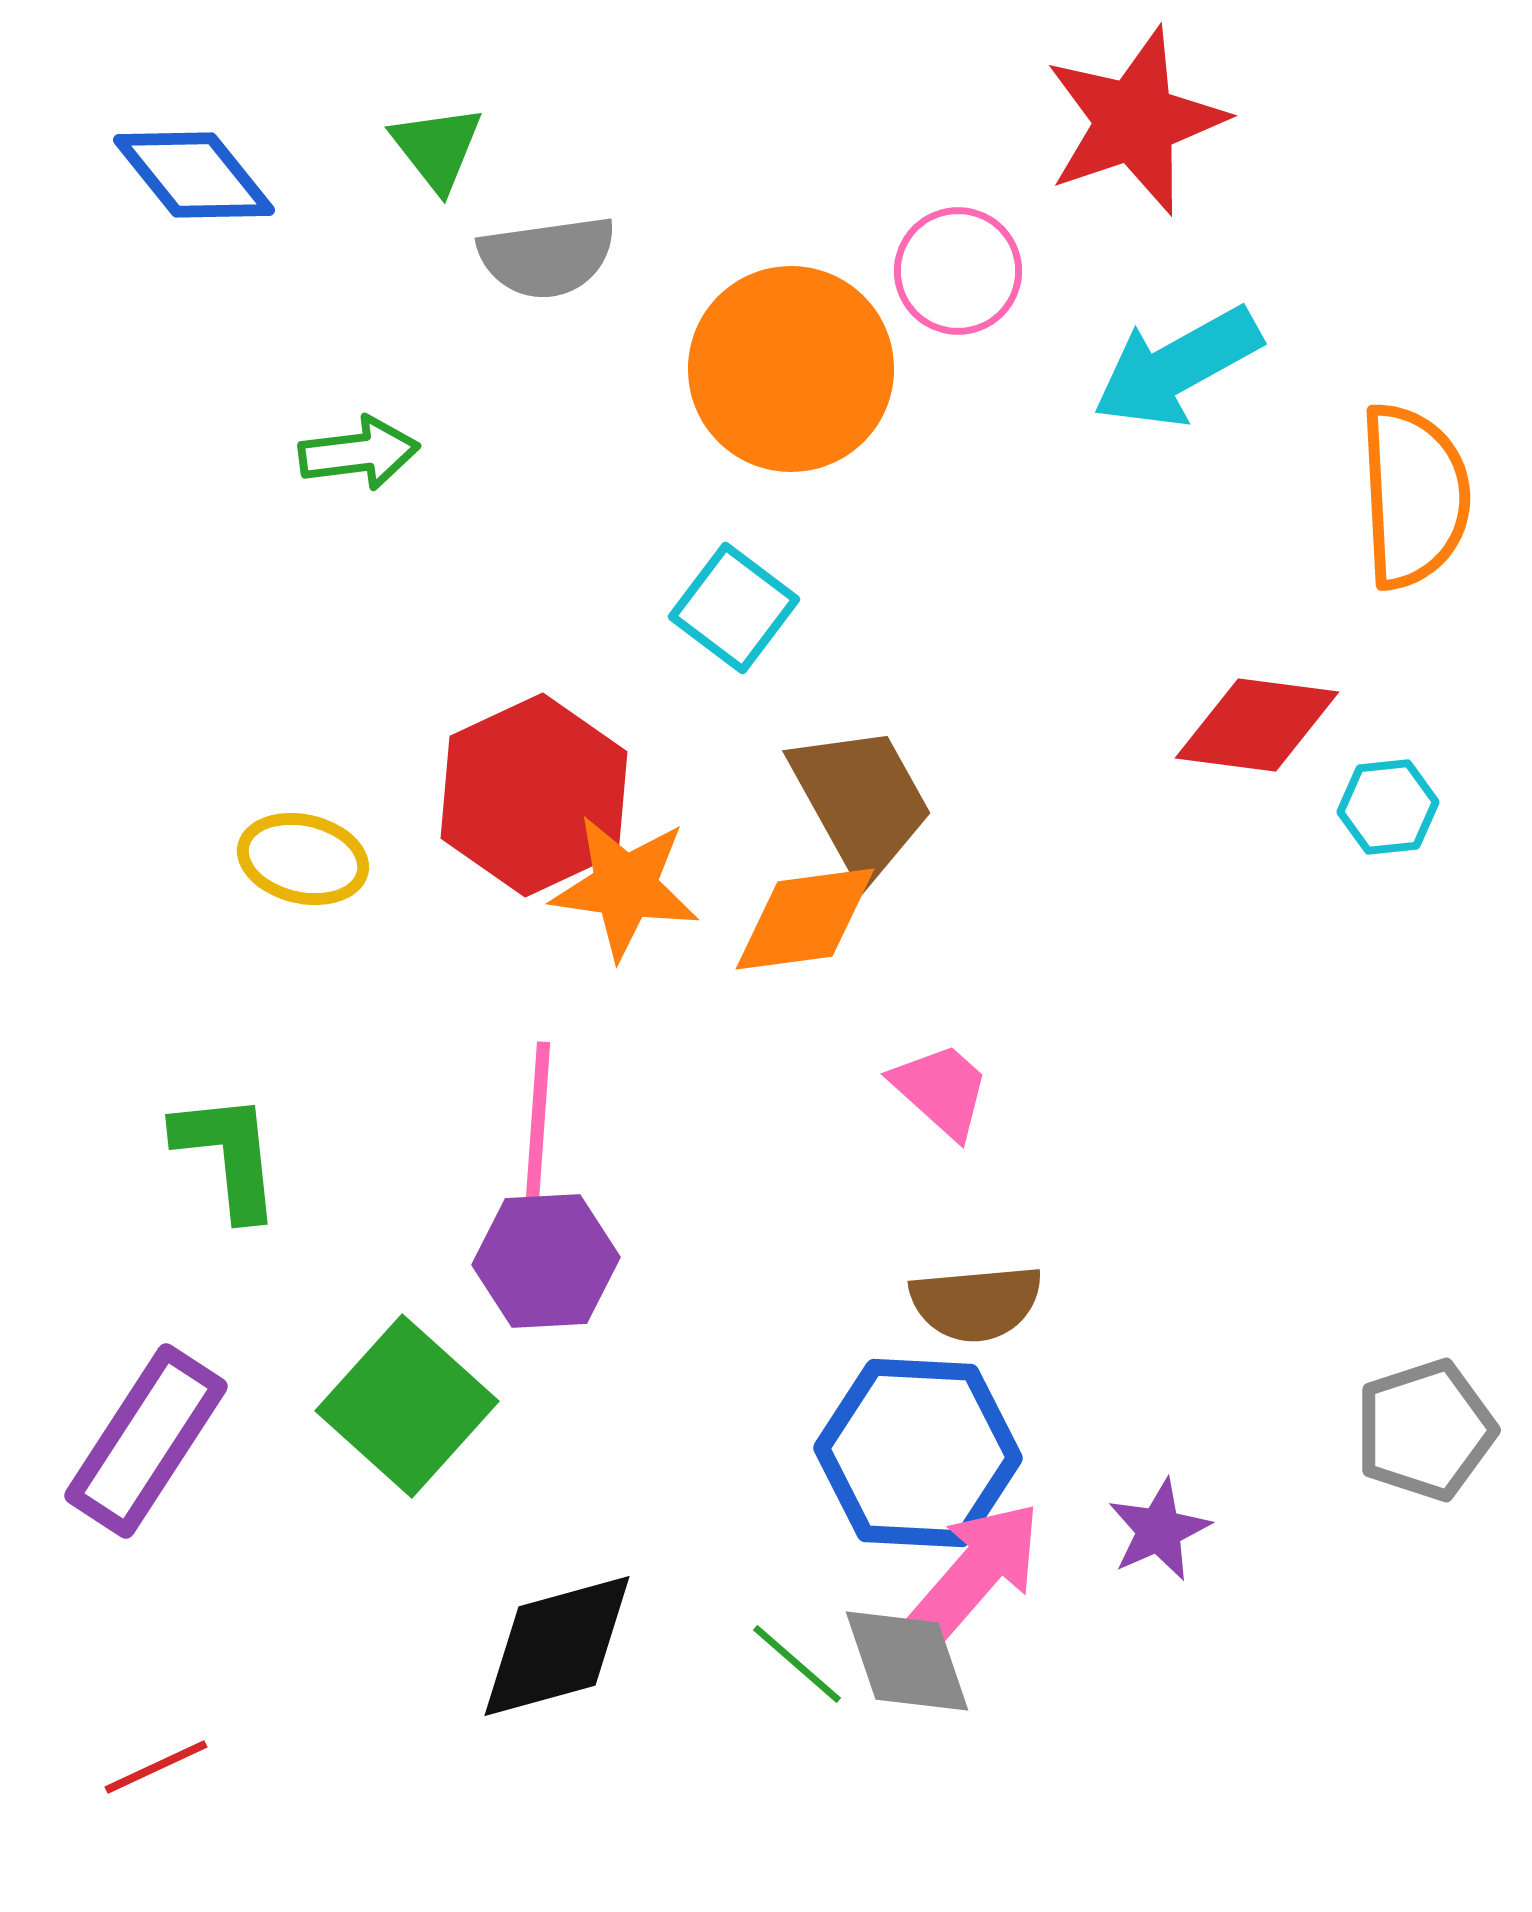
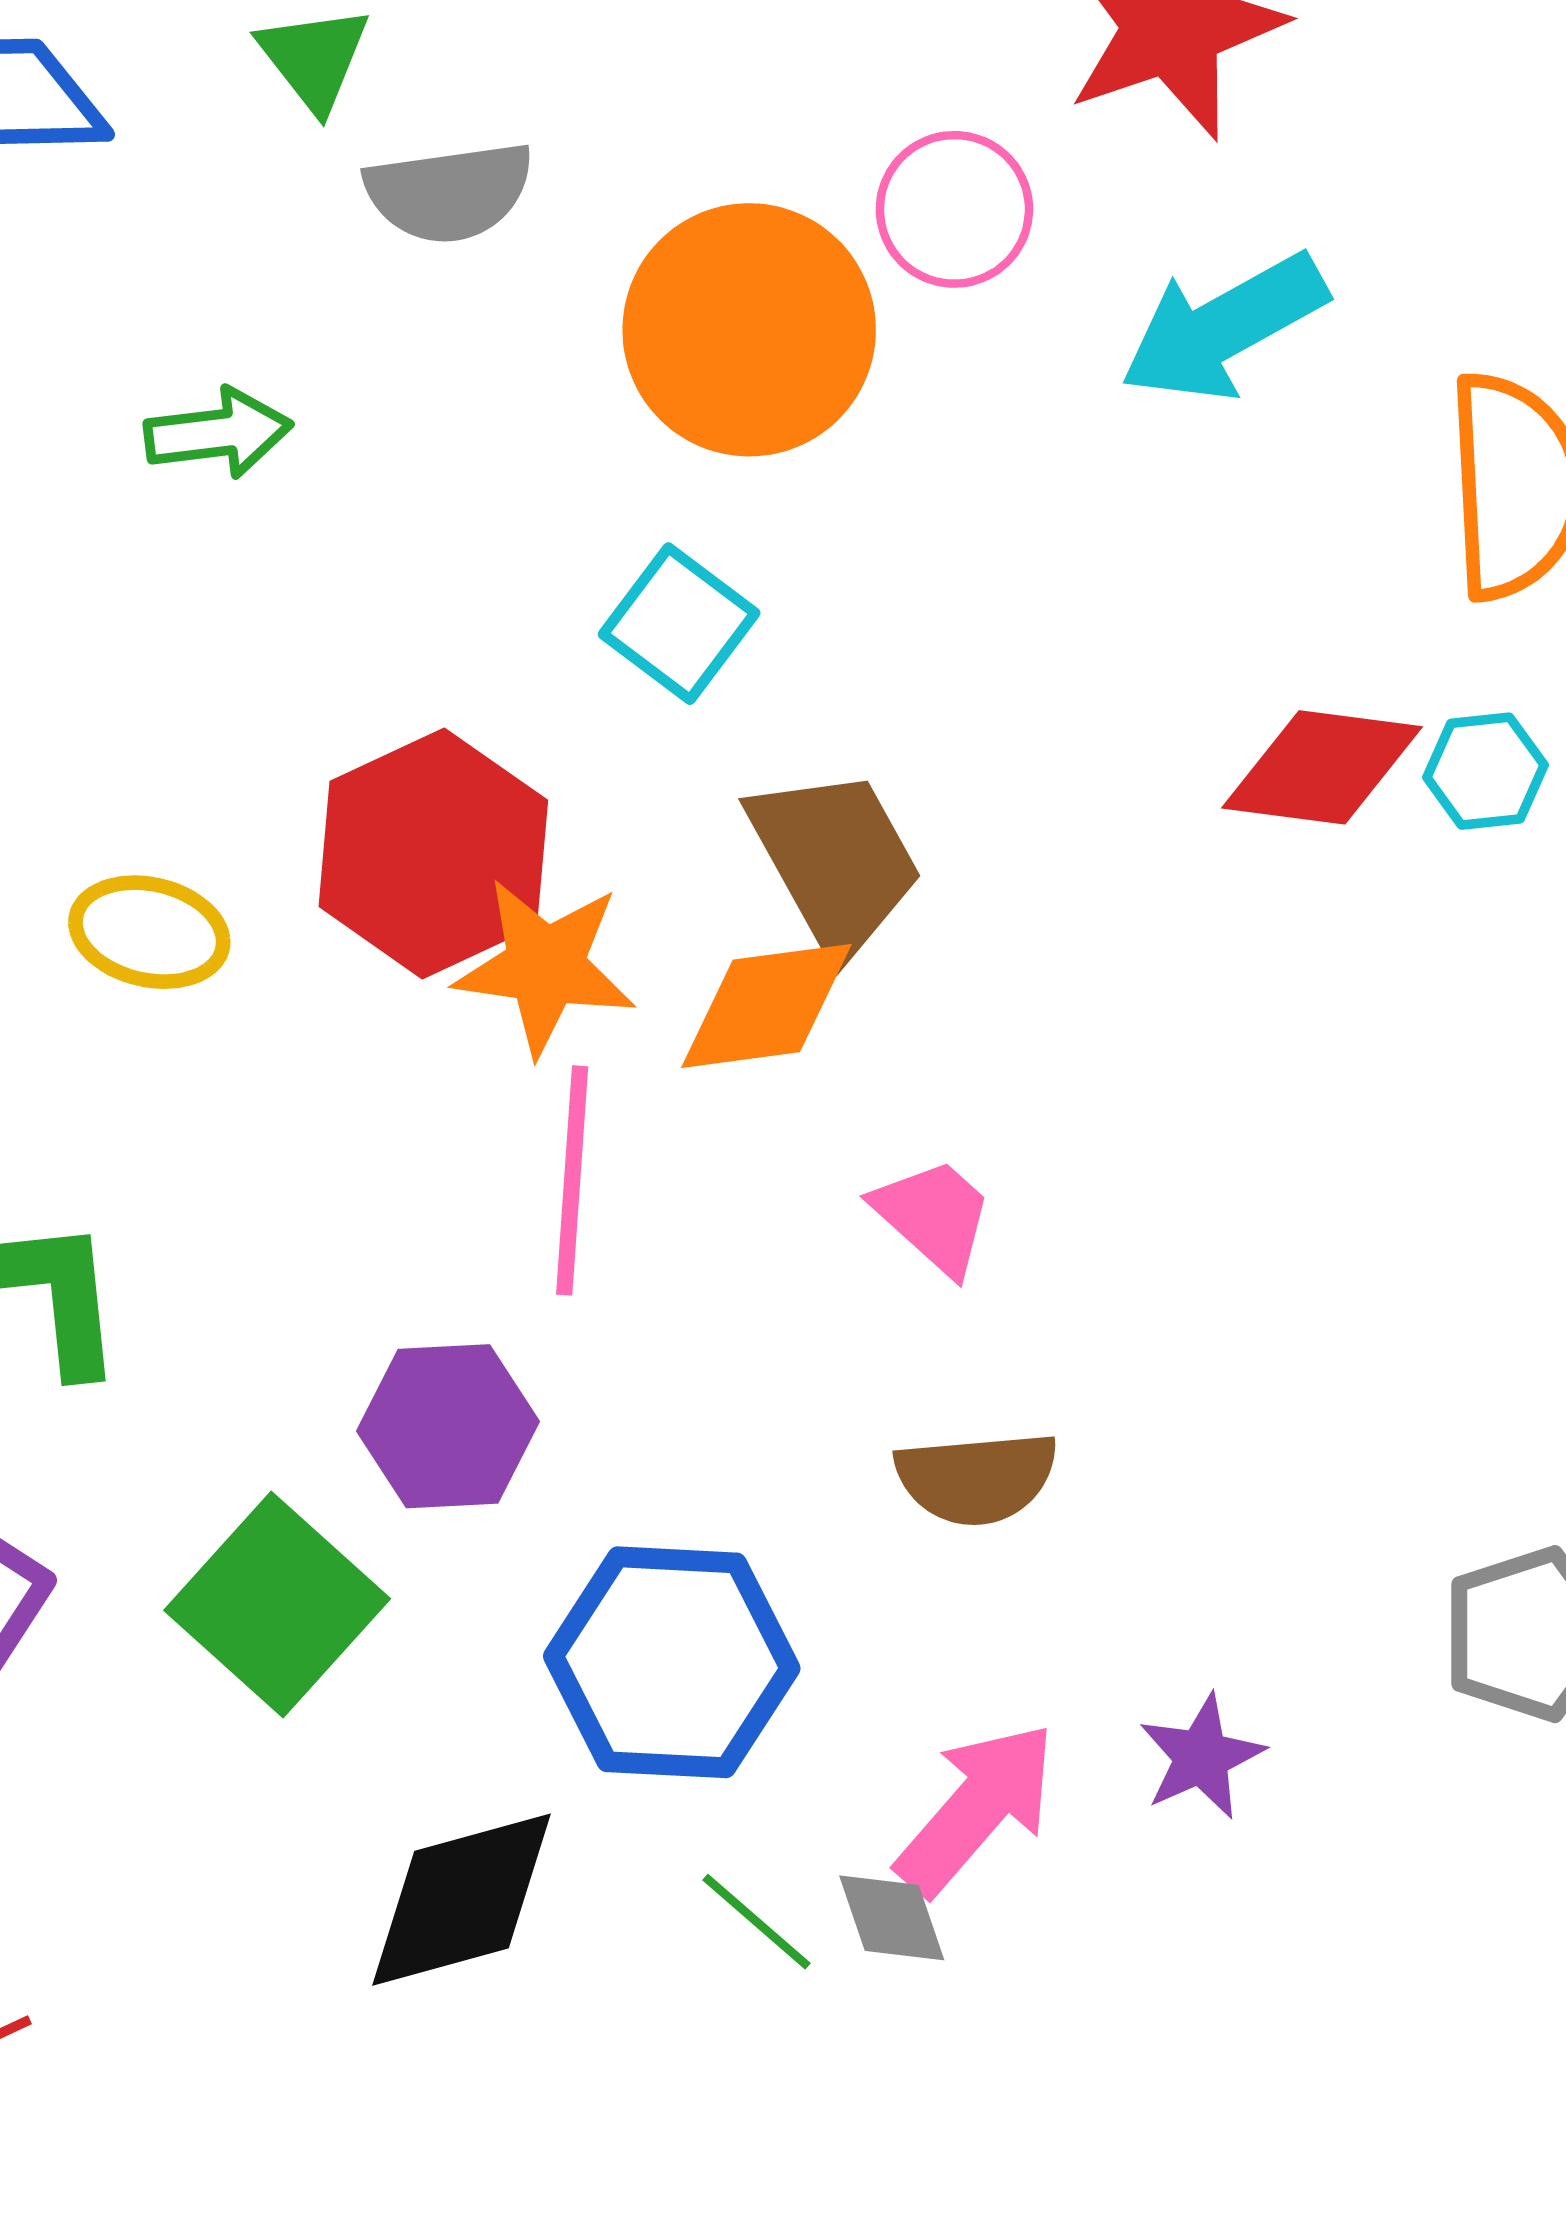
cyan hexagon: (1388, 807) -> (1485, 771), moved
pink line: (537, 1135) -> (572, 1180), moved
blue hexagon: (918, 1453) -> (672, 1662), moved
gray diamond: (907, 1661) -> (892, 1918), size x0.7

